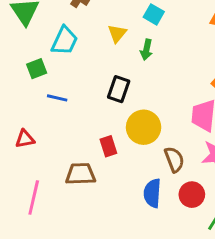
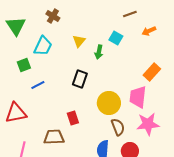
cyan square: (154, 14) -> (116, 38), moved
blue line: (57, 98) -> (38, 85), turned -40
yellow circle: (144, 127) -> (109, 103), moved
red triangle: (25, 139) -> (16, 113), size x1.6

